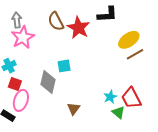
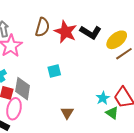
black L-shape: (107, 15) -> (91, 32), moved, turned 40
brown semicircle: (56, 21) -> (42, 27), turned -132
gray diamond: (48, 82) -> (23, 89), moved

